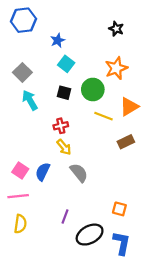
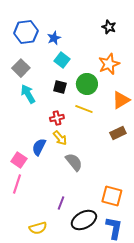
blue hexagon: (23, 20) -> (26, 32), moved
yellow line: (103, 116) -> (84, 109), moved
blue semicircle: (43, 172) -> (39, 147), moved
pink line: (18, 196) -> (17, 184), turned -66
orange square: (119, 209) -> (112, 196), size x1.5
yellow semicircle: (20, 224) -> (38, 228), moved, turned 66

